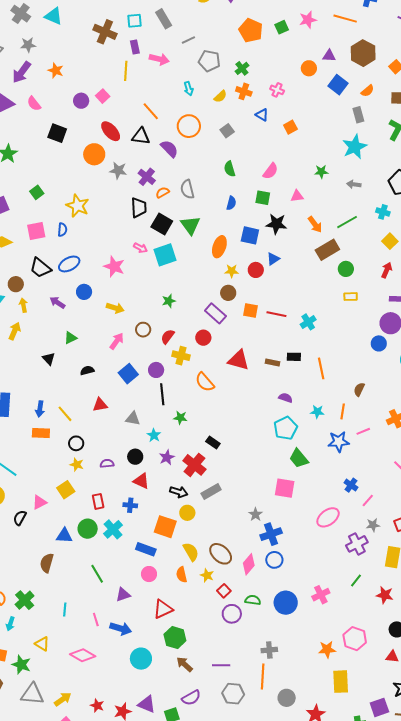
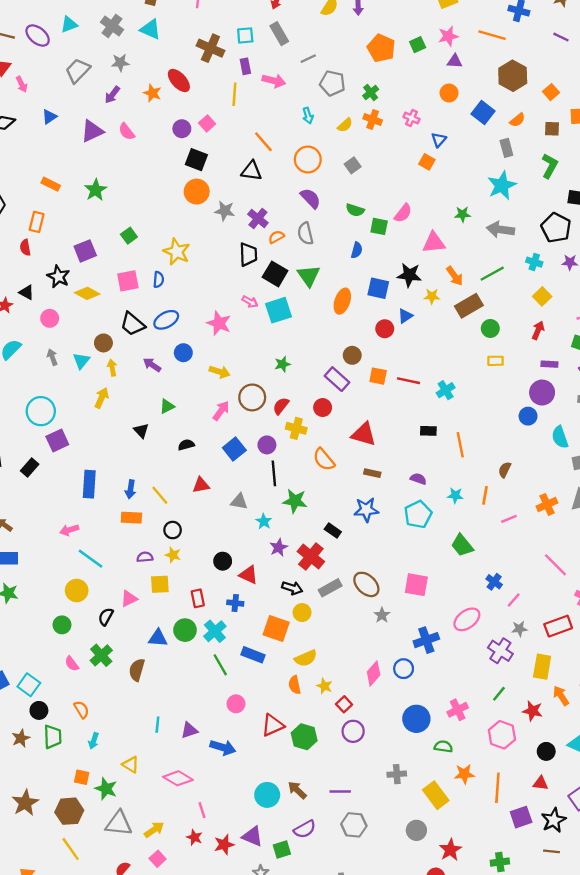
purple triangle: (329, 56) -> (455, 61), moved
purple arrow: (22, 72) -> (112, 95), size x0.7
blue triangle: (262, 115) -> (439, 140), moved, turned 40
orange square: (290, 127) -> (427, 162), turned -32
red ellipse: (111, 131) -> (179, 81), moved
black square: (57, 133) -> (196, 160), moved
purple semicircle: (169, 149) -> (310, 198), moved
green semicircle: (230, 169) -> (355, 210), turned -56
gray arrow: (354, 184) -> (501, 230), size x1.6
pink triangle: (297, 196) -> (434, 243), size x1.5
green square: (263, 198) -> (379, 226), moved
yellow star: (232, 271) -> (432, 296), moved
brown circle: (143, 330) -> (252, 397), size x1.5
brown rectangle: (272, 362) -> (372, 473), moved
green star: (180, 418) -> (295, 501), size x1.5
blue star: (339, 442) -> (366, 510), moved
black circle: (135, 457) -> (223, 561), moved
green trapezoid: (299, 458) -> (462, 545), moved
purple semicircle: (107, 463) -> (145, 557), moved
yellow square: (66, 490) -> (160, 584), turned 30
blue cross: (271, 534) -> (426, 640), moved
purple cross: (357, 544) -> (500, 651), turned -30
yellow semicircle: (191, 552) -> (306, 658), turned 96
brown ellipse: (221, 554) -> (366, 584), moved
green line: (97, 574) -> (220, 665), moved
pink circle: (149, 574) -> (236, 704), moved
purple triangle: (123, 595) -> (189, 730), moved
green cross: (25, 600) -> (101, 655), moved
green semicircle: (253, 600) -> (443, 747), moved
pink line: (96, 620) -> (202, 810), moved
green hexagon: (175, 638) -> (304, 737), moved
pink hexagon: (355, 639) -> (502, 735), moved
cyan circle: (141, 659) -> (267, 795), moved
orange line: (263, 676) -> (497, 788), moved
yellow rectangle: (341, 682) -> (436, 795), moved, turned -35
purple square: (379, 707) -> (521, 817), moved

